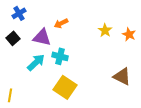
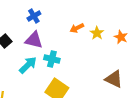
blue cross: (19, 13) -> (34, 16), moved
orange arrow: (61, 23) -> (77, 28), moved

